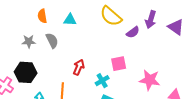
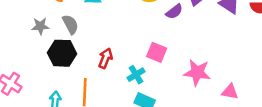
pink square: (119, 64) -> (157, 52), turned 35
black hexagon: (26, 72) -> (62, 53), moved

